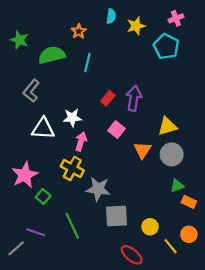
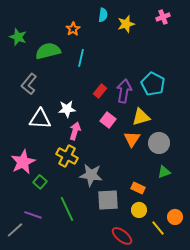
cyan pentagon: (166, 46) -> (153, 84), moved
yellow triangle: (167, 126) -> (141, 117), moved
orange rectangle: (189, 202) -> (138, 188), moved

